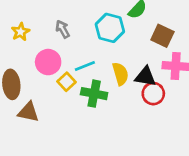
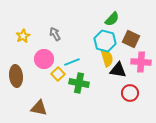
cyan hexagon: (110, 28) -> (105, 41), moved
yellow semicircle: (120, 74) -> (107, 58), moved
red circle: (153, 94) -> (130, 93), moved
brown triangle: (28, 112) -> (39, 108), moved

